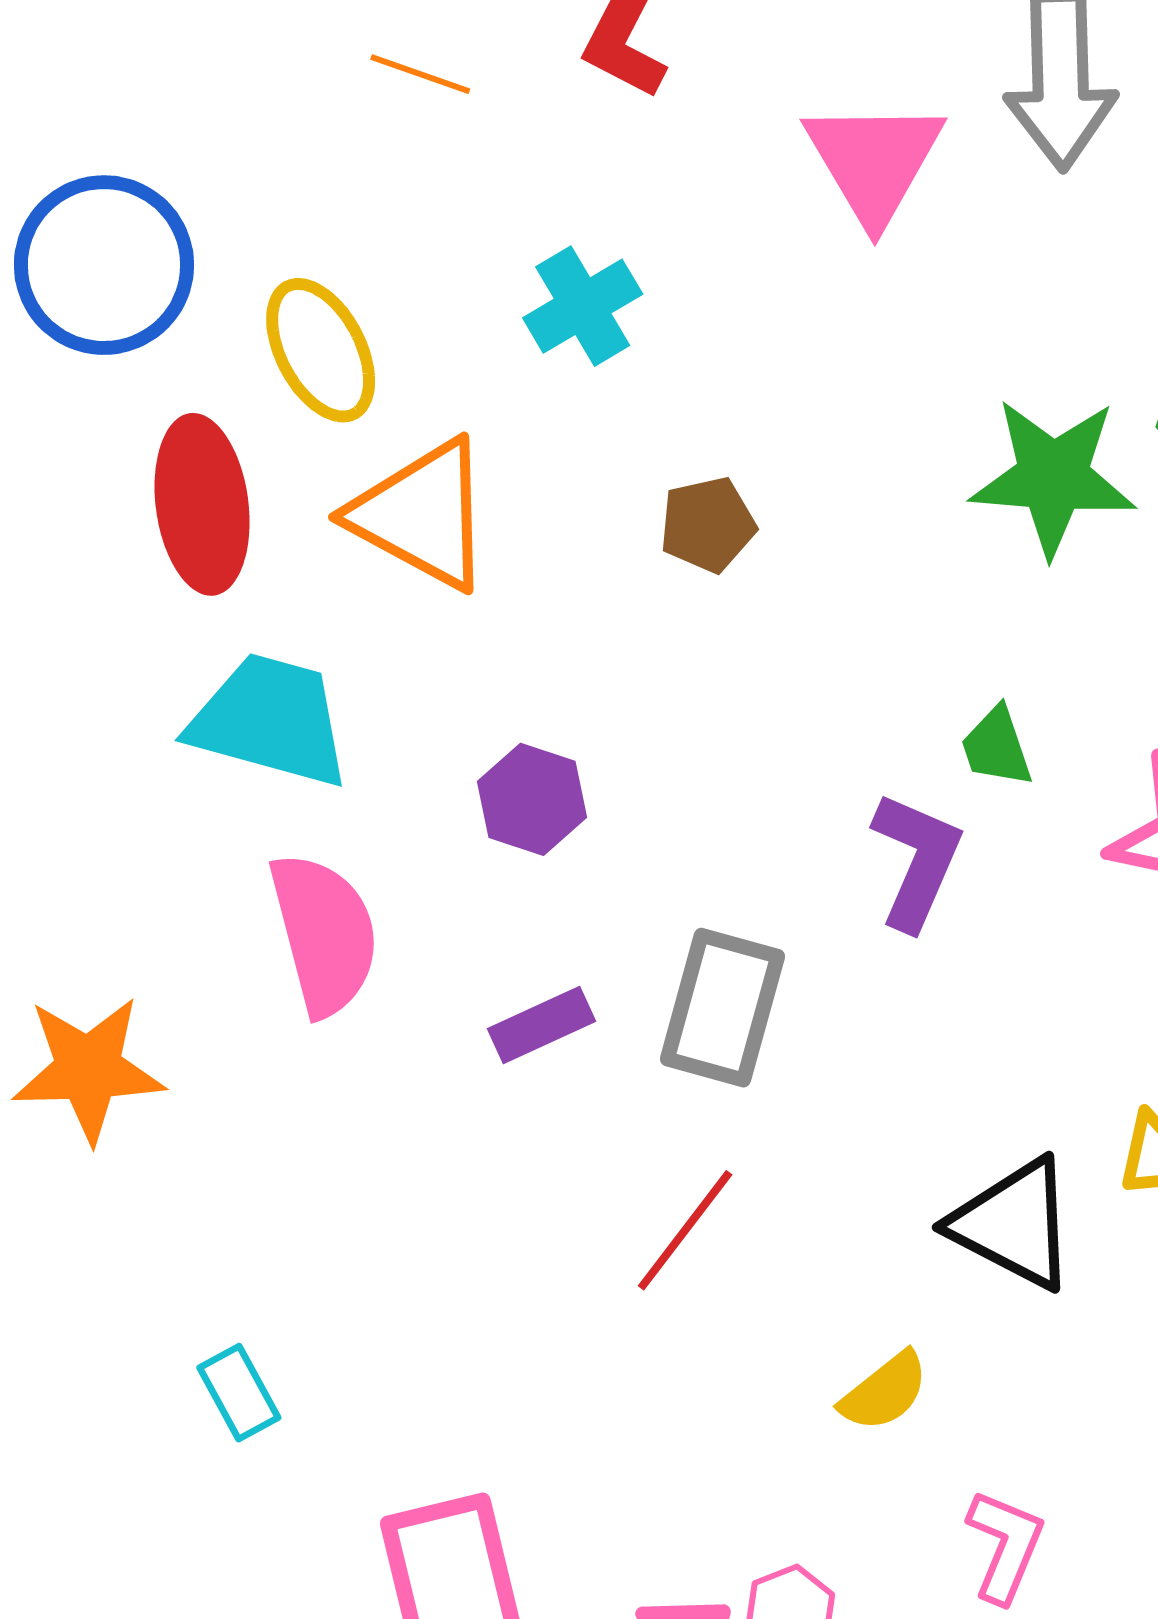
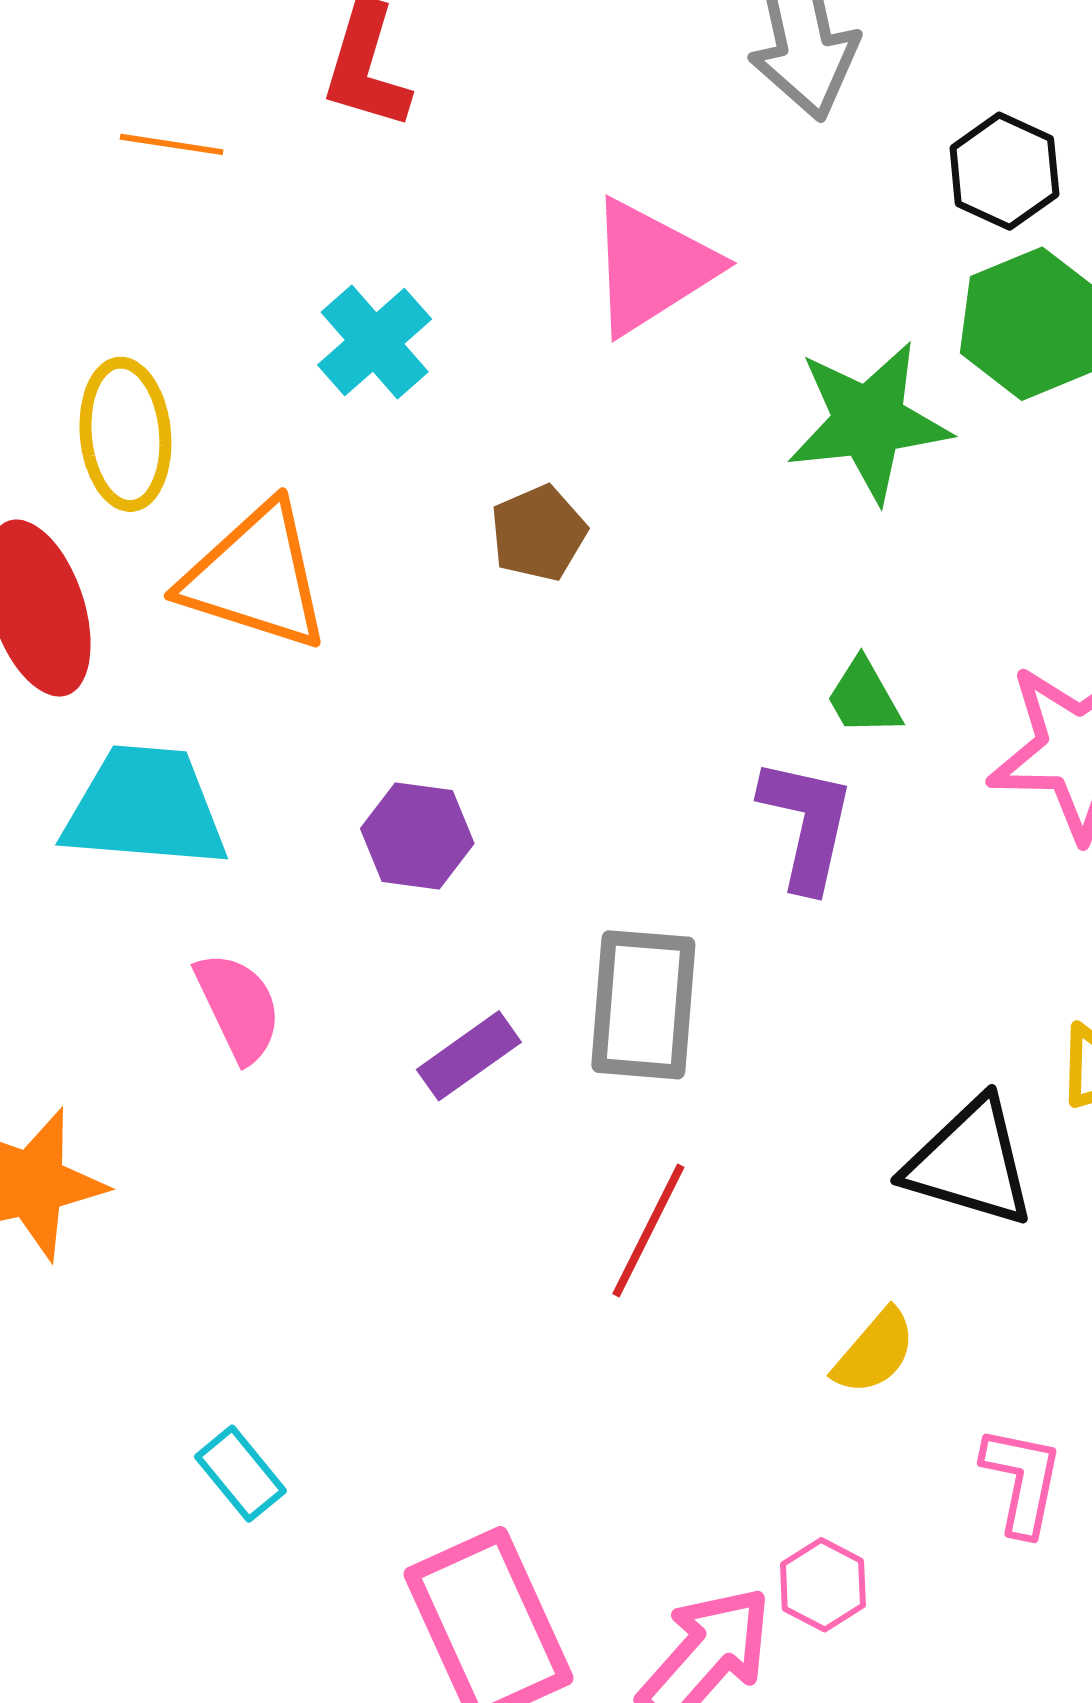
pink triangle: (874, 161) -> (652, 267), moved, turned 39
yellow ellipse: (321, 350) -> (125, 434), turned 33
pink semicircle: (324, 934) -> (238, 1007), size x0.7

